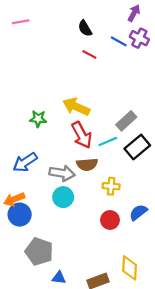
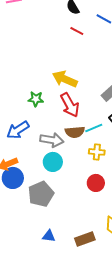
green star: (38, 119) -> (36, 99), moved
cyan line: (108, 142) -> (94, 128), moved
gray pentagon: (39, 252) -> (41, 194), moved, turned 30

